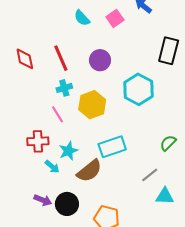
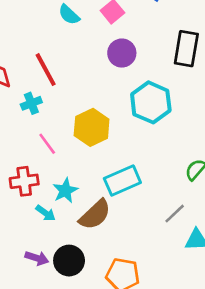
purple circle: (100, 60) -> (122, 53), moved
cyan cross: (64, 88) -> (31, 103), moved

